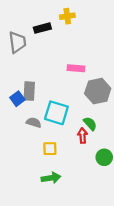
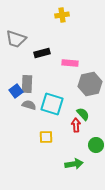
black rectangle: (42, 28) -> (42, 53), moved
gray trapezoid: (17, 42) -> (16, 39), turned 115
gray semicircle: (34, 123) -> (29, 105), moved
green arrow: (51, 178) -> (74, 164), moved

